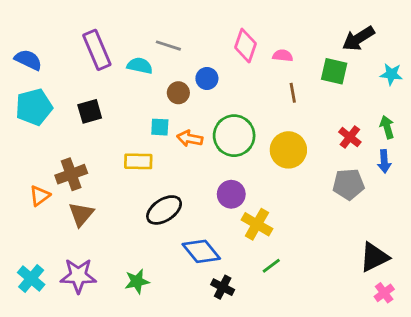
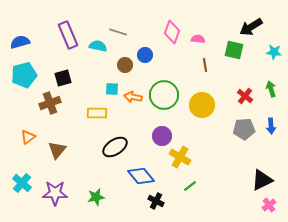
blue semicircle: (28, 60) -> (20, 42), turned -42
blue arrow: (384, 161) -> (271, 126), moved
brown cross: (71, 174) -> (50, 103), moved
cyan cross: (31, 279) -> (22, 183), moved

